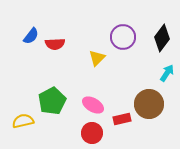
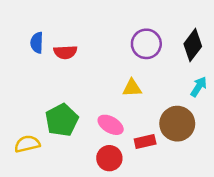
blue semicircle: (31, 36) -> (37, 43), turned 144
yellow triangle: (97, 58) -> (132, 88), moved, turned 42

